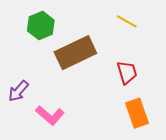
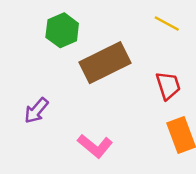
pink L-shape: (50, 115) -> (95, 146), moved

